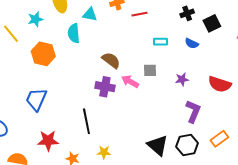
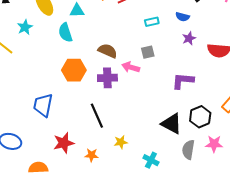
orange hexagon: (43, 54) -> (74, 70), moved
purple star: (182, 79) -> (189, 38), moved
purple L-shape: (193, 111) -> (183, 81), moved, turned -95

